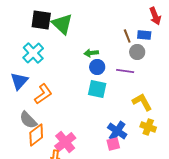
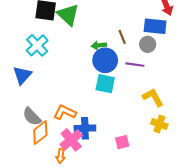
blue rectangle: (144, 35) -> (155, 26), size x1.5
brown line: (127, 36) -> (122, 37), moved
blue circle: (97, 67) -> (105, 60), size x1.5
orange L-shape: (43, 94) -> (65, 112), moved, turned -120
blue cross: (117, 131) -> (85, 128), moved, turned -36

